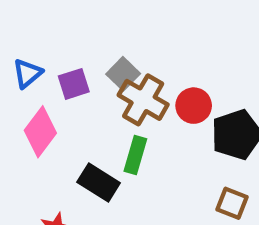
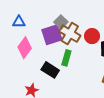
blue triangle: (27, 73) -> (19, 22), turned 40
purple square: (74, 84) -> (52, 35), moved, size x1.5

